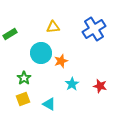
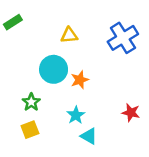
green rectangle: (10, 34) -> (13, 22), moved
cyan star: (72, 84) -> (76, 115), moved
cyan triangle: (49, 104) -> (89, 136), moved

